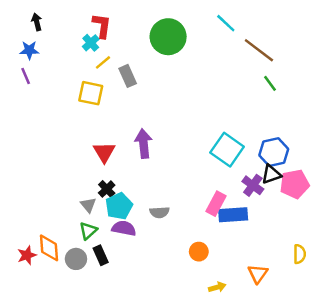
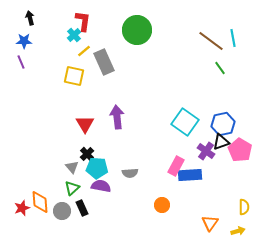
cyan line: (226, 23) -> (233, 38), moved, turned 36
gray rectangle: (128, 76) -> (104, 62), size x1.4
pink pentagon: (295, 184) -> (240, 150), turned -30
cyan pentagon: (119, 206) -> (97, 168), turned 30
yellow arrow: (217, 287) -> (238, 231), moved

